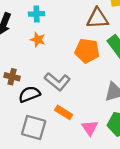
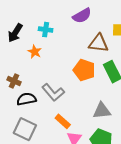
orange star: (38, 40) -> (35, 52), moved
orange rectangle: (64, 112) -> (63, 121), moved

